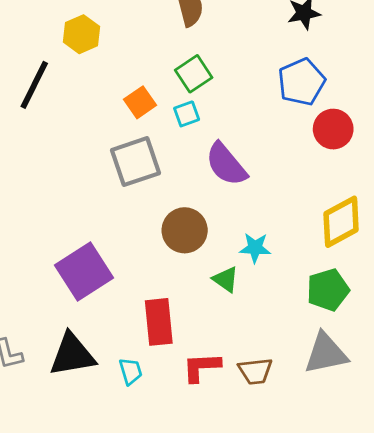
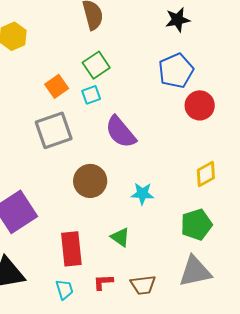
yellow diamond: (341, 222) -> (206, 174), size x0.7
green triangle: (226, 279) -> (120, 237), moved
red L-shape: (201, 367) -> (103, 282), size x0.7
cyan trapezoid: (131, 371) -> (65, 289), moved

